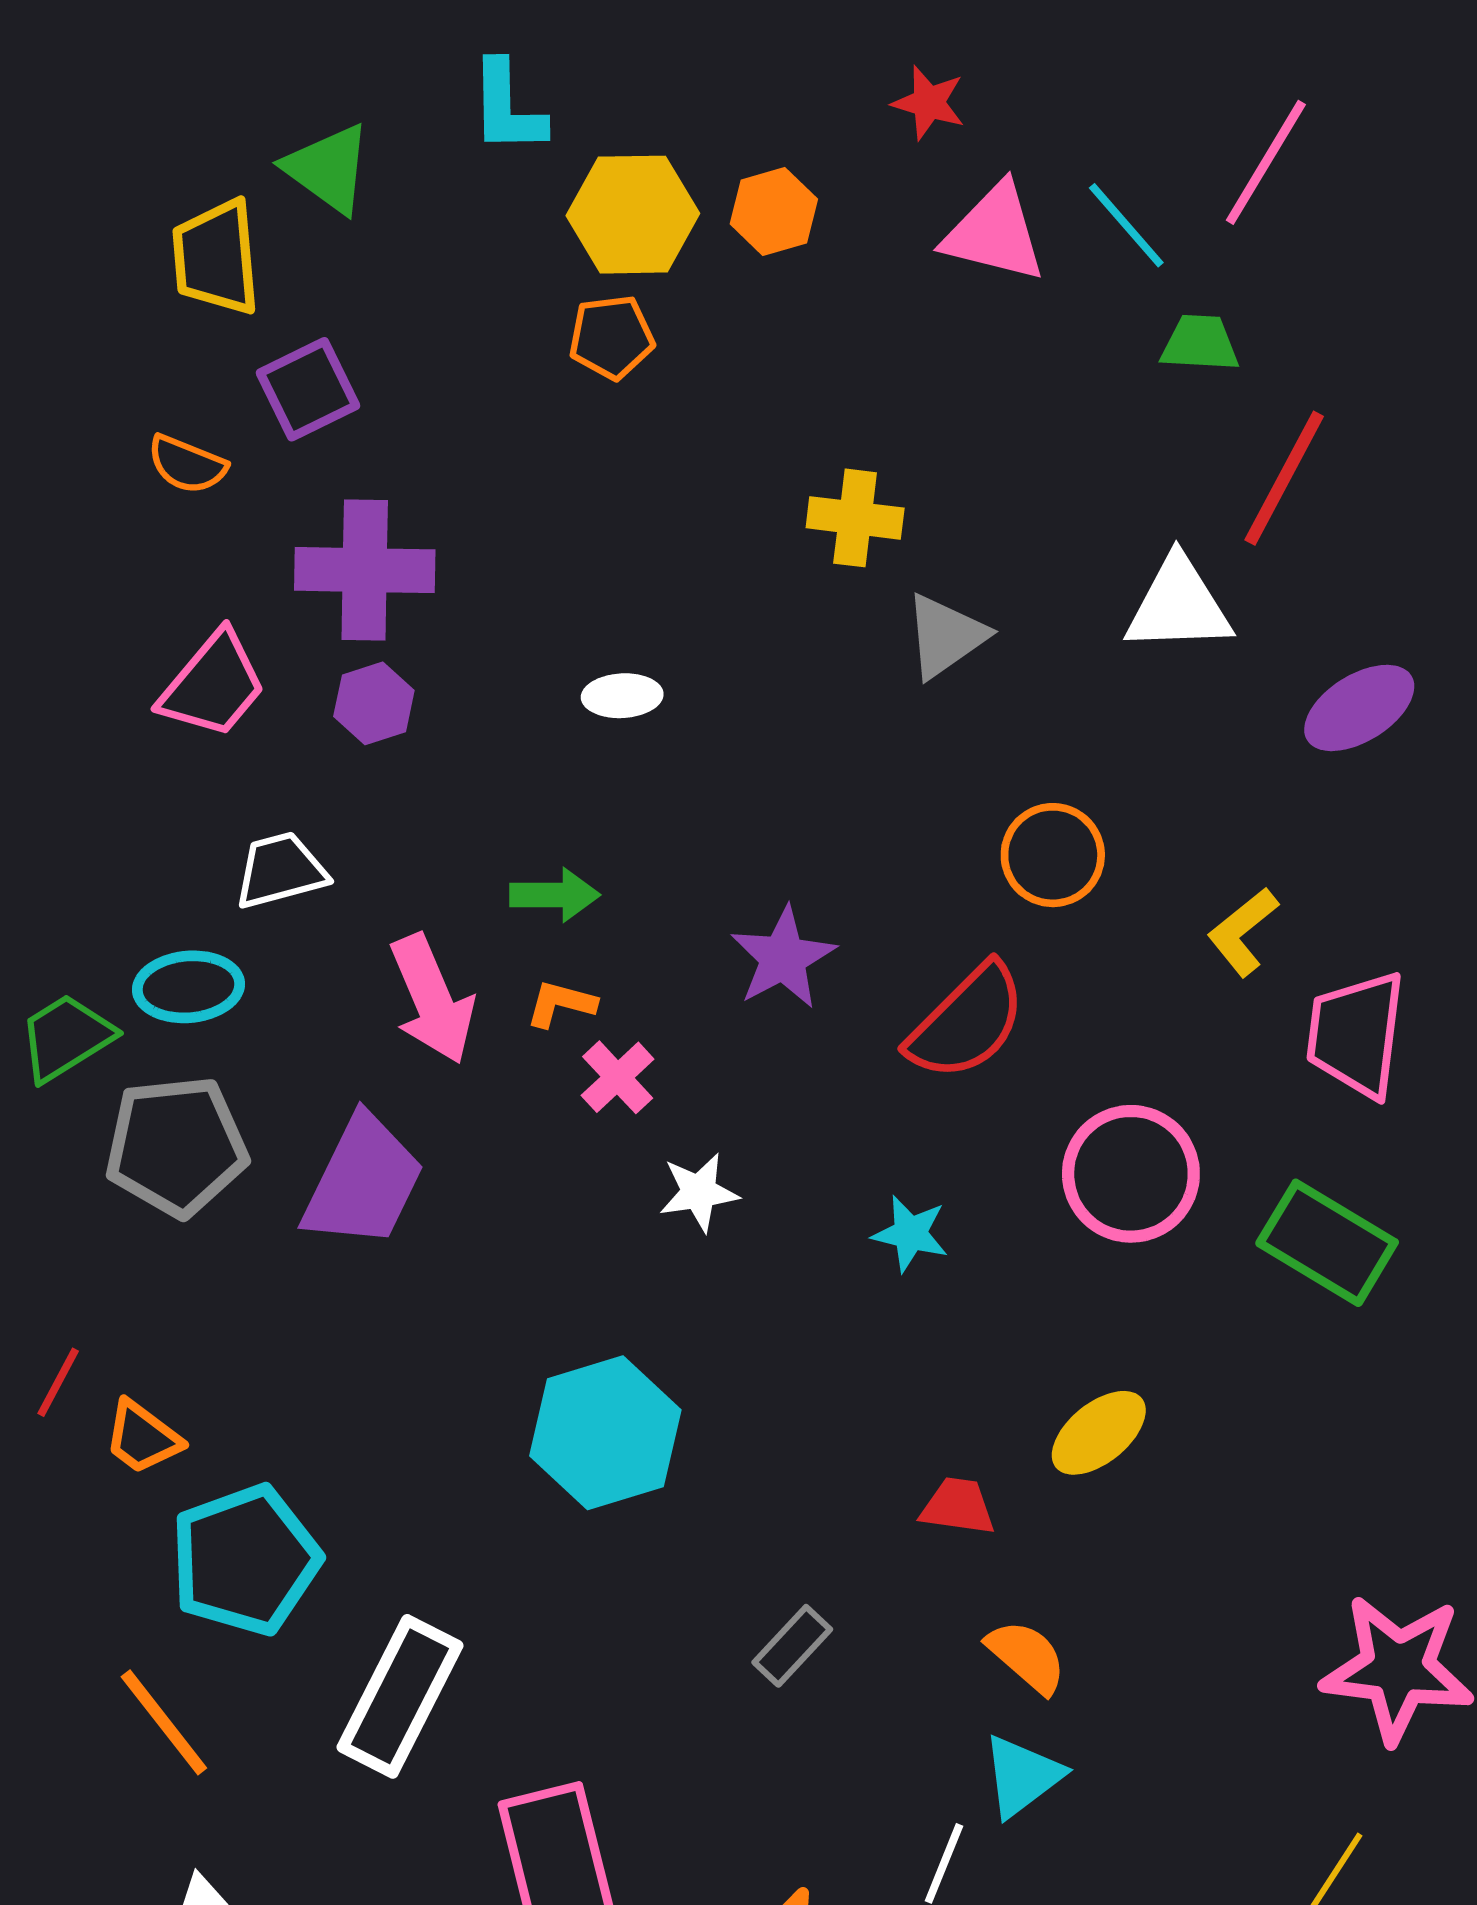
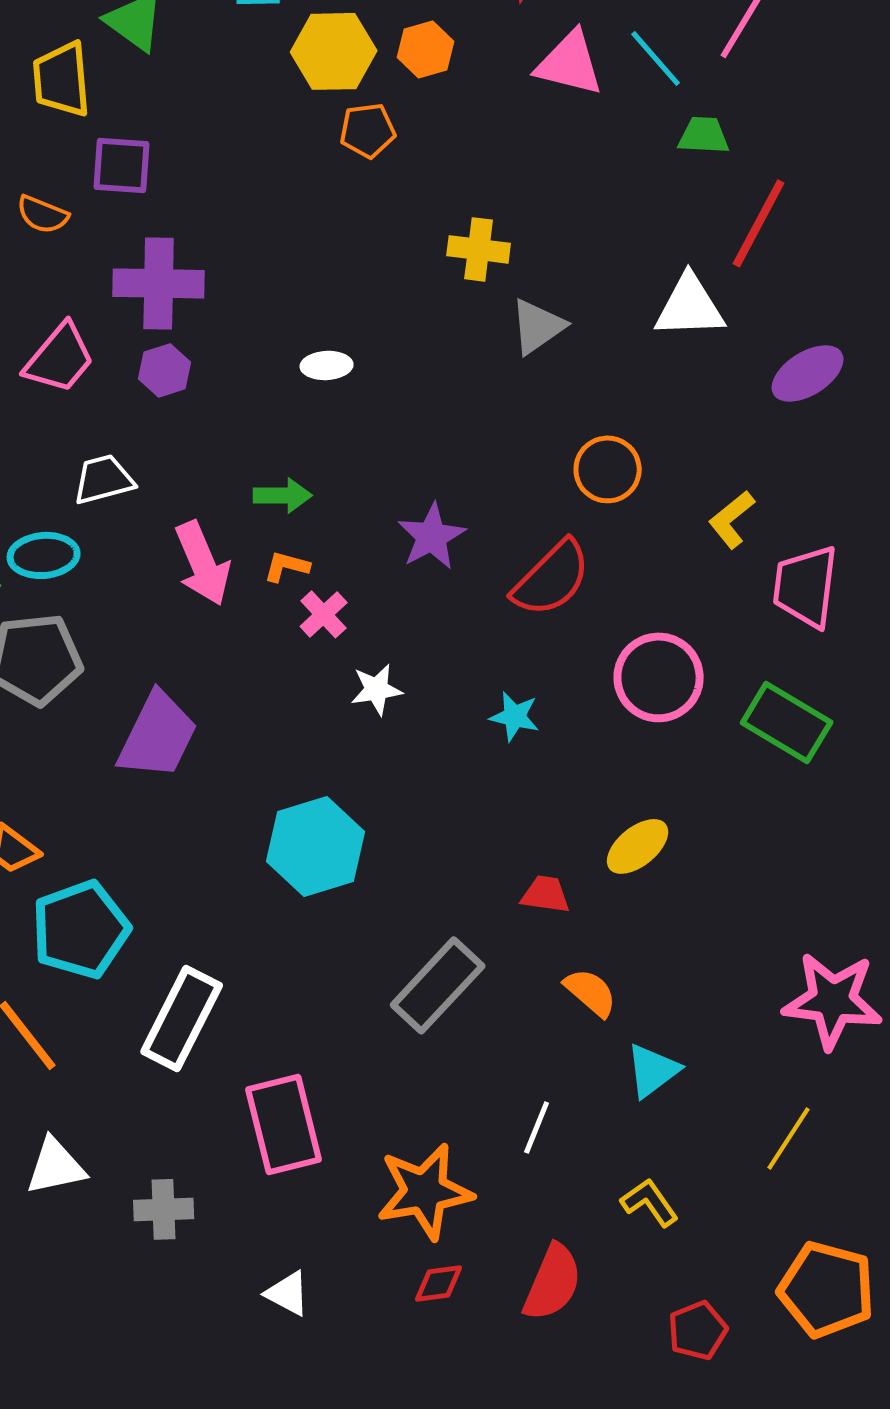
orange pentagon: (611, 337) -> (368, 130), moved
purple square: (308, 389) -> (122, 165), turned 30
purple trapezoid: (363, 1181) -> (158, 735), moved
gray rectangle: (792, 1646) -> (438, 985), size x1.8
cyan triangle: (1022, 1776) -> (653, 1070), moved

